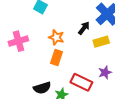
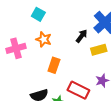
orange star: (56, 37) -> (44, 39), moved

